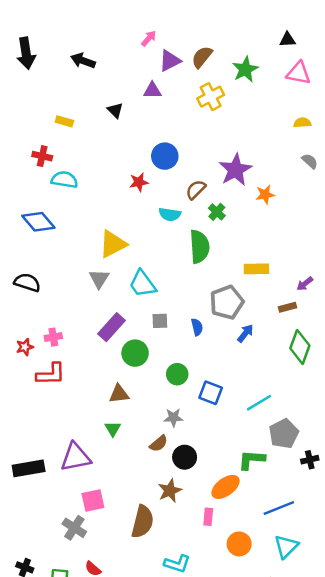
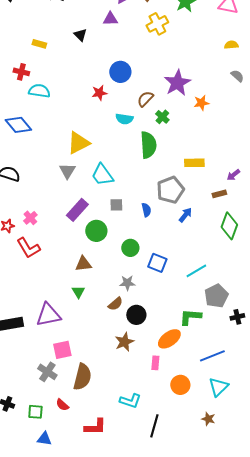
pink cross: (53, 337) -> (30, 218), turned -32
red L-shape: (51, 374) -> (28, 248), turned 60
brown semicircle: (142, 522) -> (82, 377), moved

